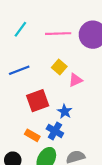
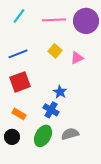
pink triangle: (76, 80) -> (77, 58), moved
red square: (38, 101) -> (20, 82), moved
orange rectangle: (32, 135) -> (19, 114), moved

